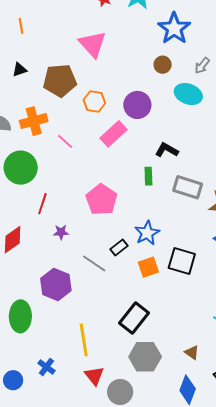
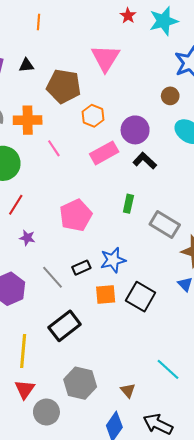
black L-shape: (167, 150) -> (145, 161), moved
black rectangle: (134, 318) -> (65, 326), moved

